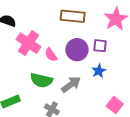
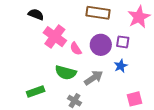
pink square: (115, 105) -> (134, 99), turned 35

